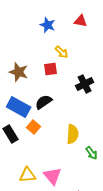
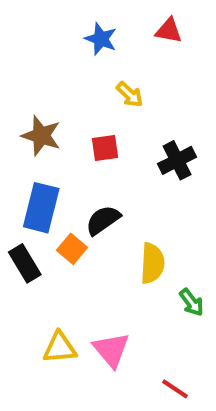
red square: (51, 69) -> (105, 148), moved
black semicircle: (44, 102) -> (103, 220), moved
blue rectangle: (19, 107) -> (41, 208), turned 75

